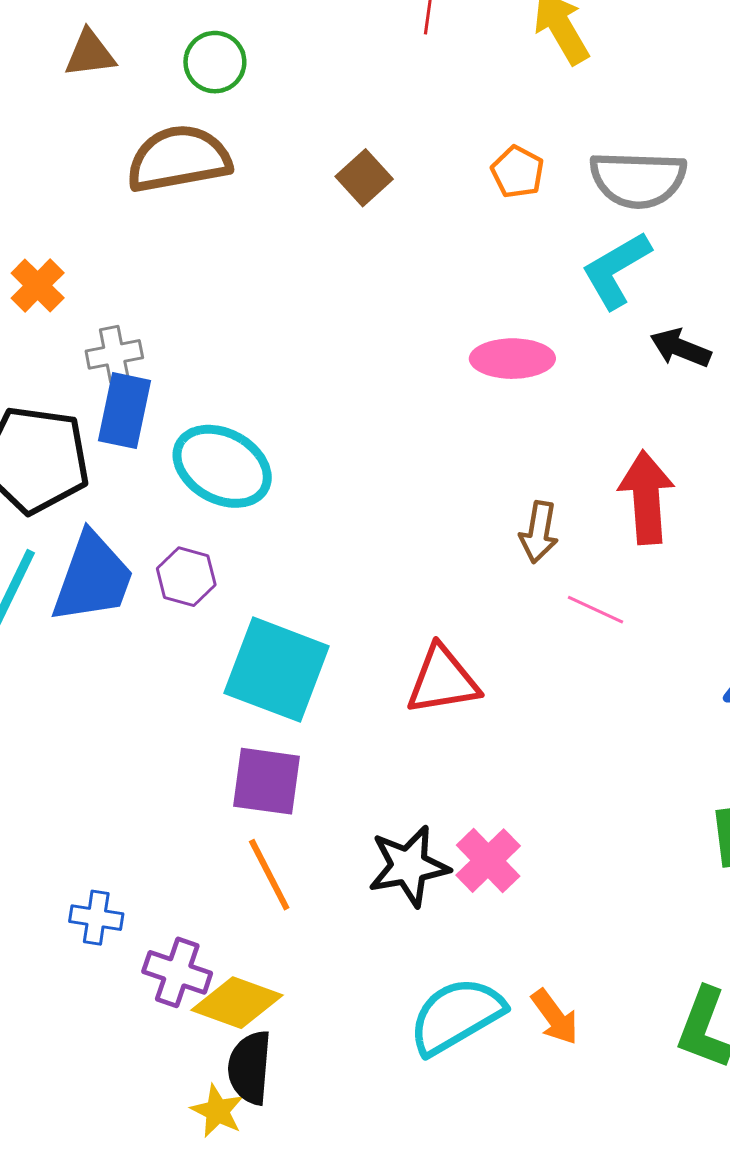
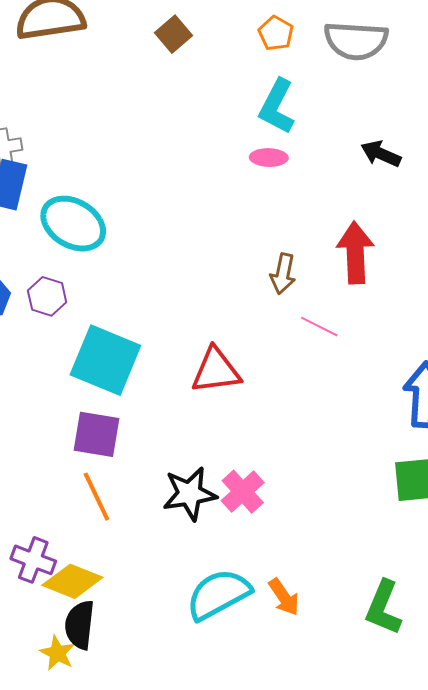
cyan L-shape: (616, 270) -> (277, 107), moved, turned -34
pink ellipse: (512, 359) -> (269, 158), size x0.7

